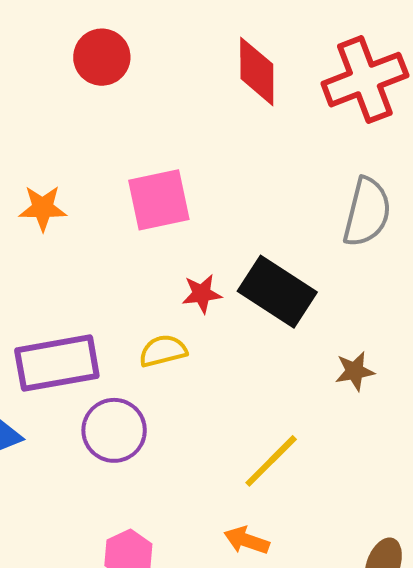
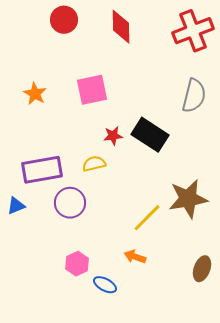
red diamond: (257, 71) -> (121, 27), moved
orange star: (43, 208) -> (35, 94), turned 30
brown star: (355, 371) -> (188, 199), moved, size x2.0

